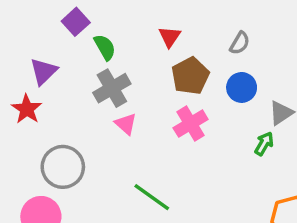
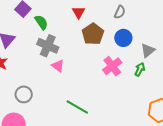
gray cross: (112, 88) -> (48, 46), turned -30
pink cross: (191, 124) -> (112, 66), moved
gray circle: (63, 167) -> (24, 94), size x0.7

